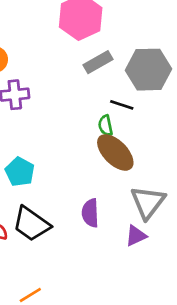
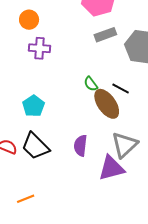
black line: (122, 105) -> (121, 89), moved
green semicircle: (105, 126) -> (91, 84), moved, turned -35
purple triangle: (136, 236) -> (111, 168), size x1.6

